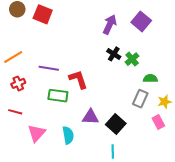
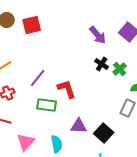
red square: (43, 14) -> (32, 25), turned -36
purple arrow: (110, 24) -> (98, 35), turned 114
purple line: (49, 68) -> (38, 78), turned -60

